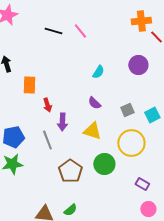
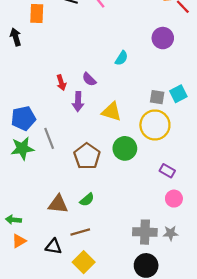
cyan semicircle: (98, 72) -> (122, 58), moved
orange rectangle: (29, 85) -> (37, 14), moved
purple semicircle: (94, 103) -> (89, 79), moved
gray square: (127, 110) -> (157, 97), moved, turned 32
gray line: (47, 140) -> (49, 138), moved

